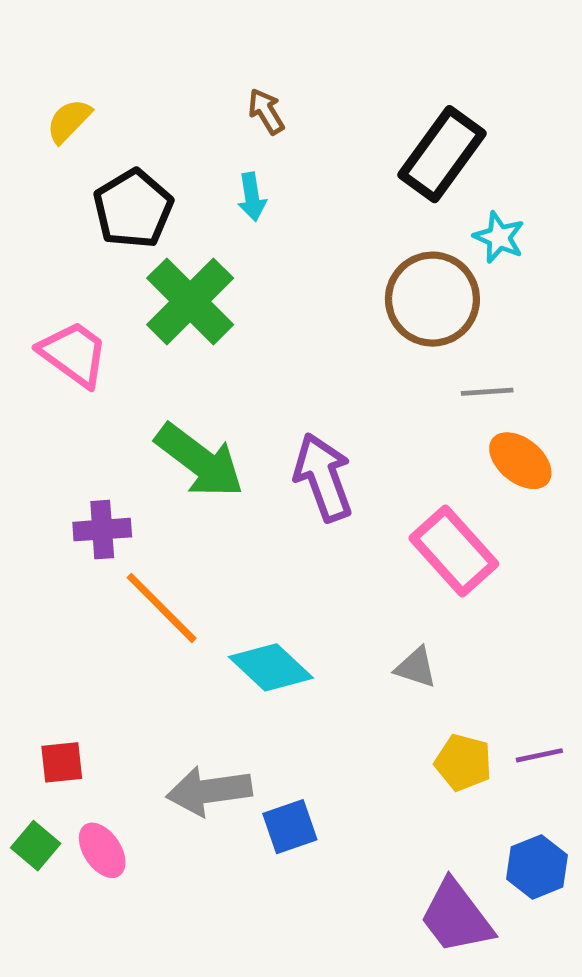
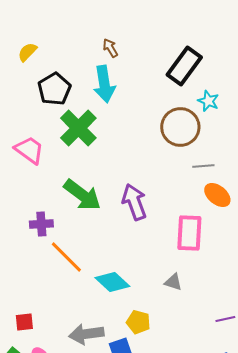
cyan arrow: (252, 197) -> (104, 84), size x1.8
pink rectangle: (454, 551) -> (189, 233), turned 45
yellow pentagon: (463, 762) -> (138, 322), moved

